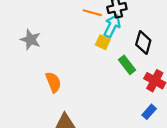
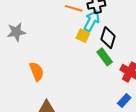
gray star: (30, 40) -> (16, 32), turned -30
black diamond: (143, 42) -> (108, 38), moved

